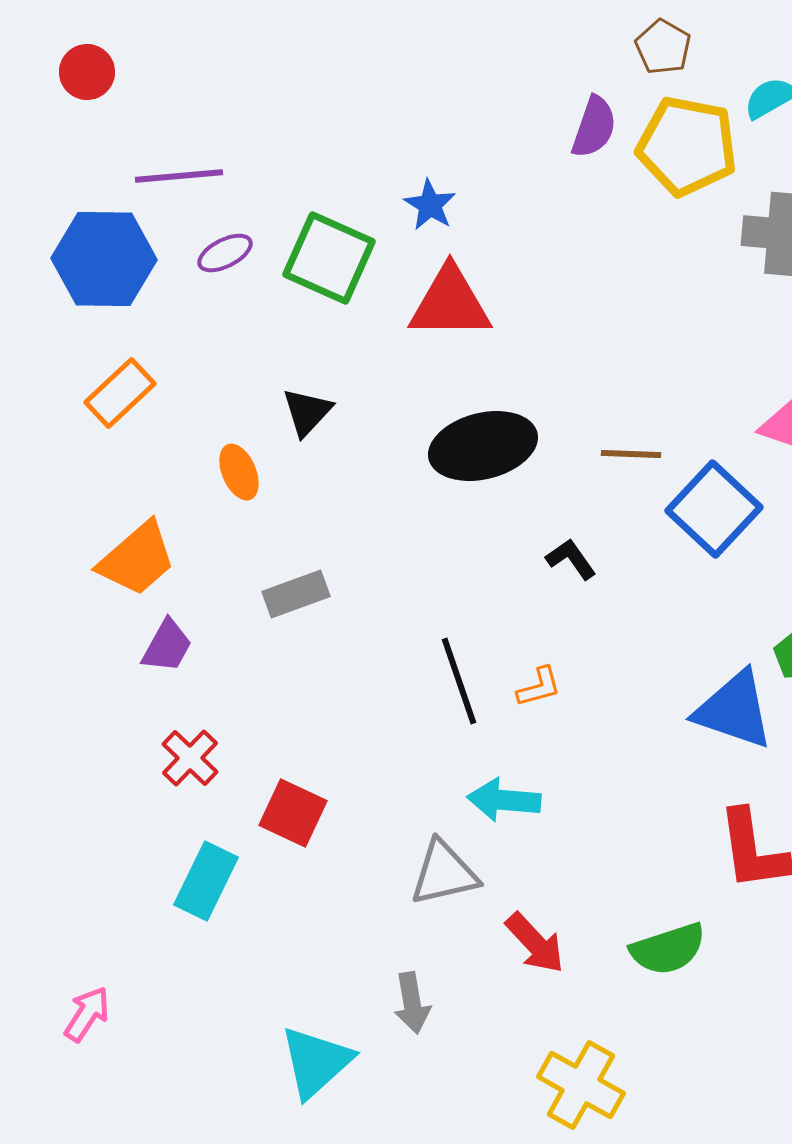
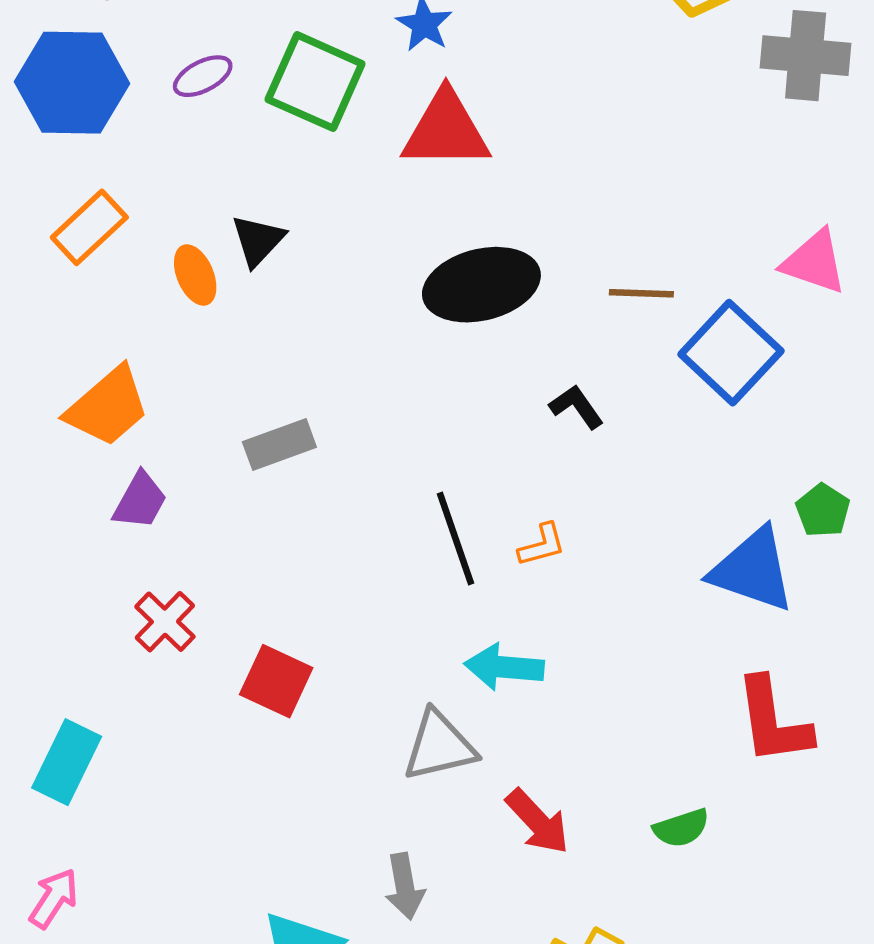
black triangle: (307, 412) -> (258, 240), moved
orange ellipse: (239, 472) -> (195, 275), moved
cyan rectangle: (206, 881) -> (67, 762), moved
green semicircle: (668, 949) -> (681, 828), size x0.7

